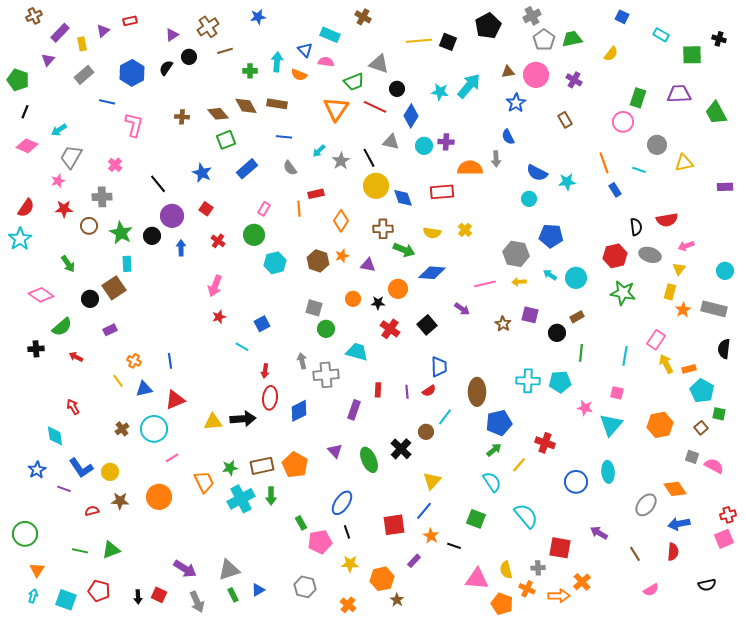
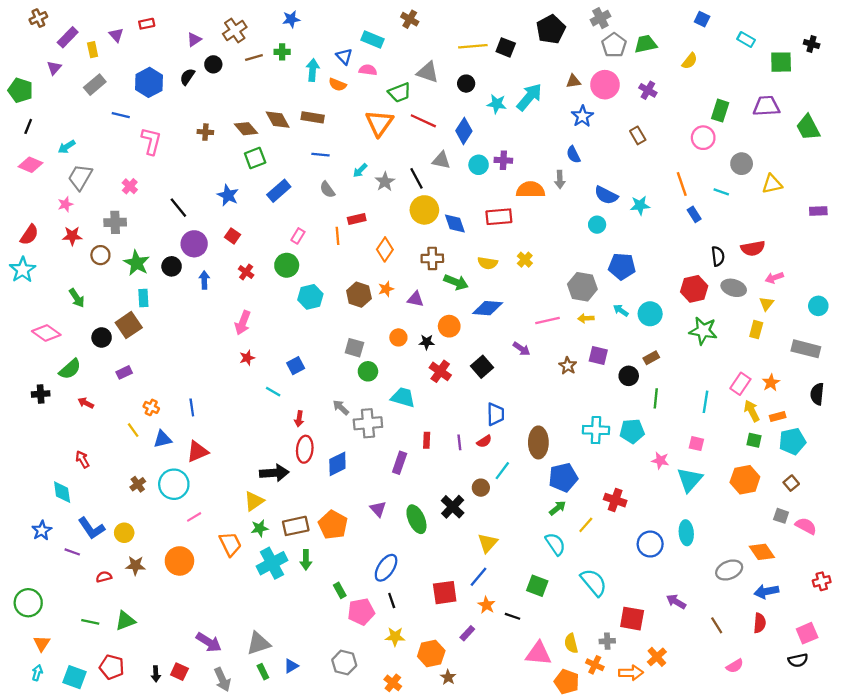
purple triangle: (103, 31) -> (116, 35), turned -32
green cross: (250, 71) -> (282, 52), moved
black circle: (397, 89) -> (466, 84), moved
orange star: (683, 310) -> (771, 383), moved
gray arrow: (302, 361) -> (341, 407), turned -35
cyan pentagon: (702, 391) -> (792, 441), turned 30
green square: (719, 414) -> (754, 440), moved
yellow triangle: (213, 422) -> (254, 501), moved, turned -30
gray ellipse: (646, 505) -> (729, 570), turned 30
pink square: (724, 539) -> (807, 633), moved

